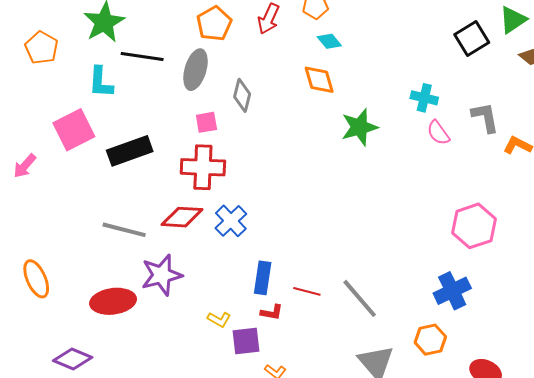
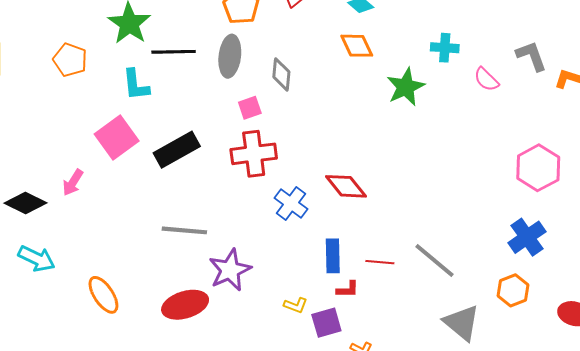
cyan cross: (424, 98) -> (445, 48), moved
red diamond: (182, 217) -> (346, 186), moved, turned 57

